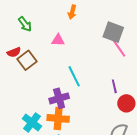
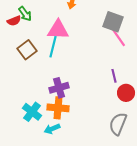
pink triangle: (58, 40) -> (58, 30), size x1.6
red semicircle: (14, 52) -> (14, 21), moved
cyan line: (74, 76) -> (53, 47), moved, turned 40

